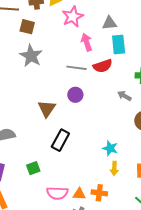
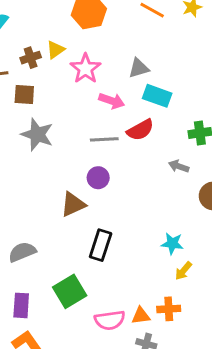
pink arrow: (87, 42) -> (112, 101), turned 138
cyan rectangle: (119, 45) -> (157, 96), turned -54
purple circle: (75, 95) -> (98, 178), moved
brown triangle: (47, 109) -> (73, 204), turned 42
green square: (33, 168) -> (70, 291), size x1.6
yellow arrow: (114, 168) -> (183, 271), turned 48

